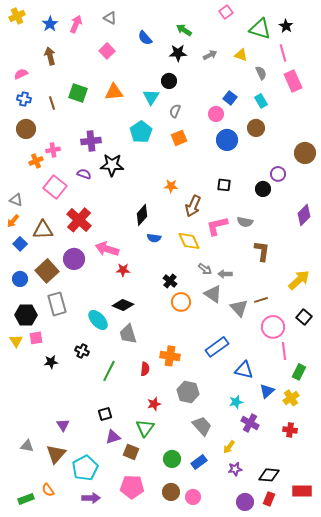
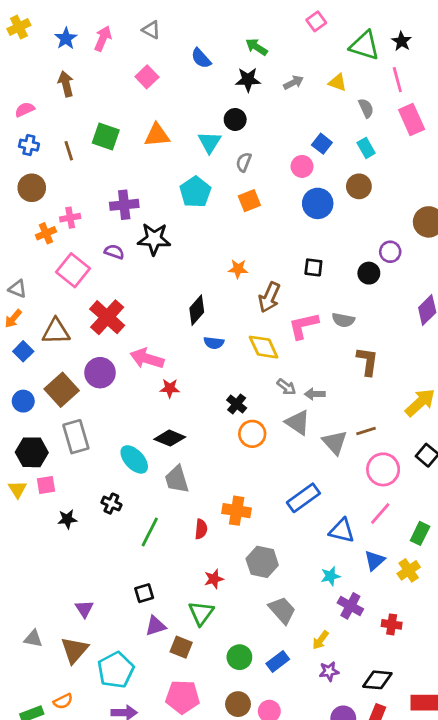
pink line: (284, 351) -> (380, 513), moved, turned 48
red cross: (290, 430) -> (392, 624), moved
orange semicircle: (48, 490) -> (63, 701), turned -80

